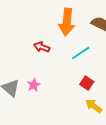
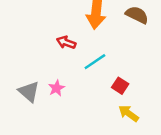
cyan line: (81, 53) -> (95, 62), moved

